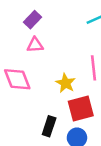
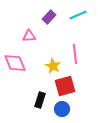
purple rectangle: (33, 20) -> (49, 17), moved

